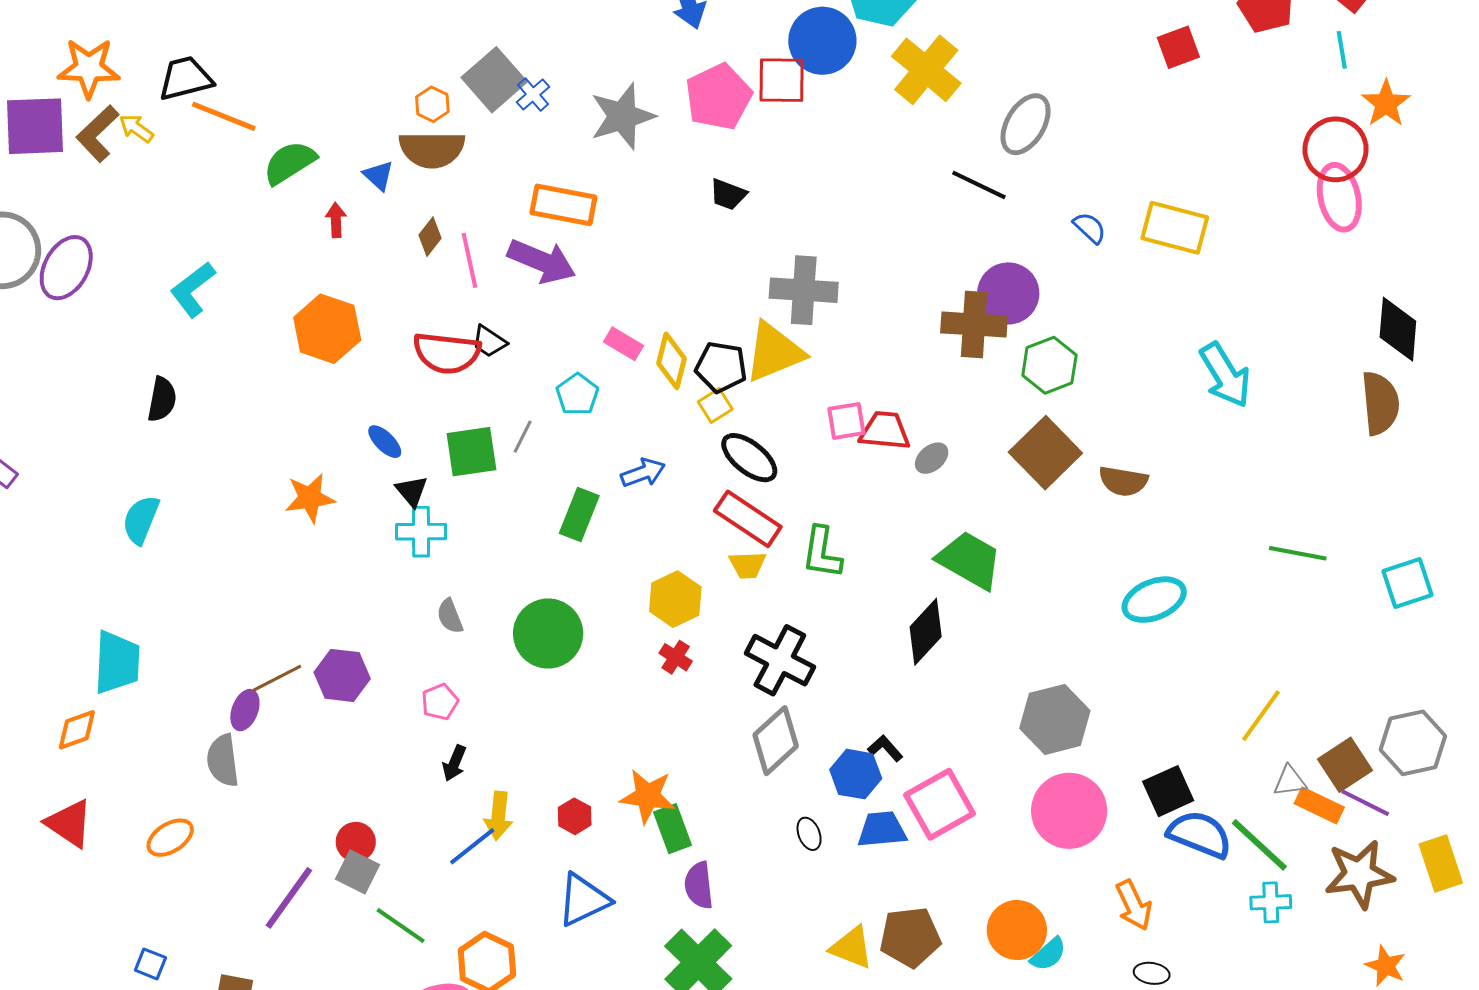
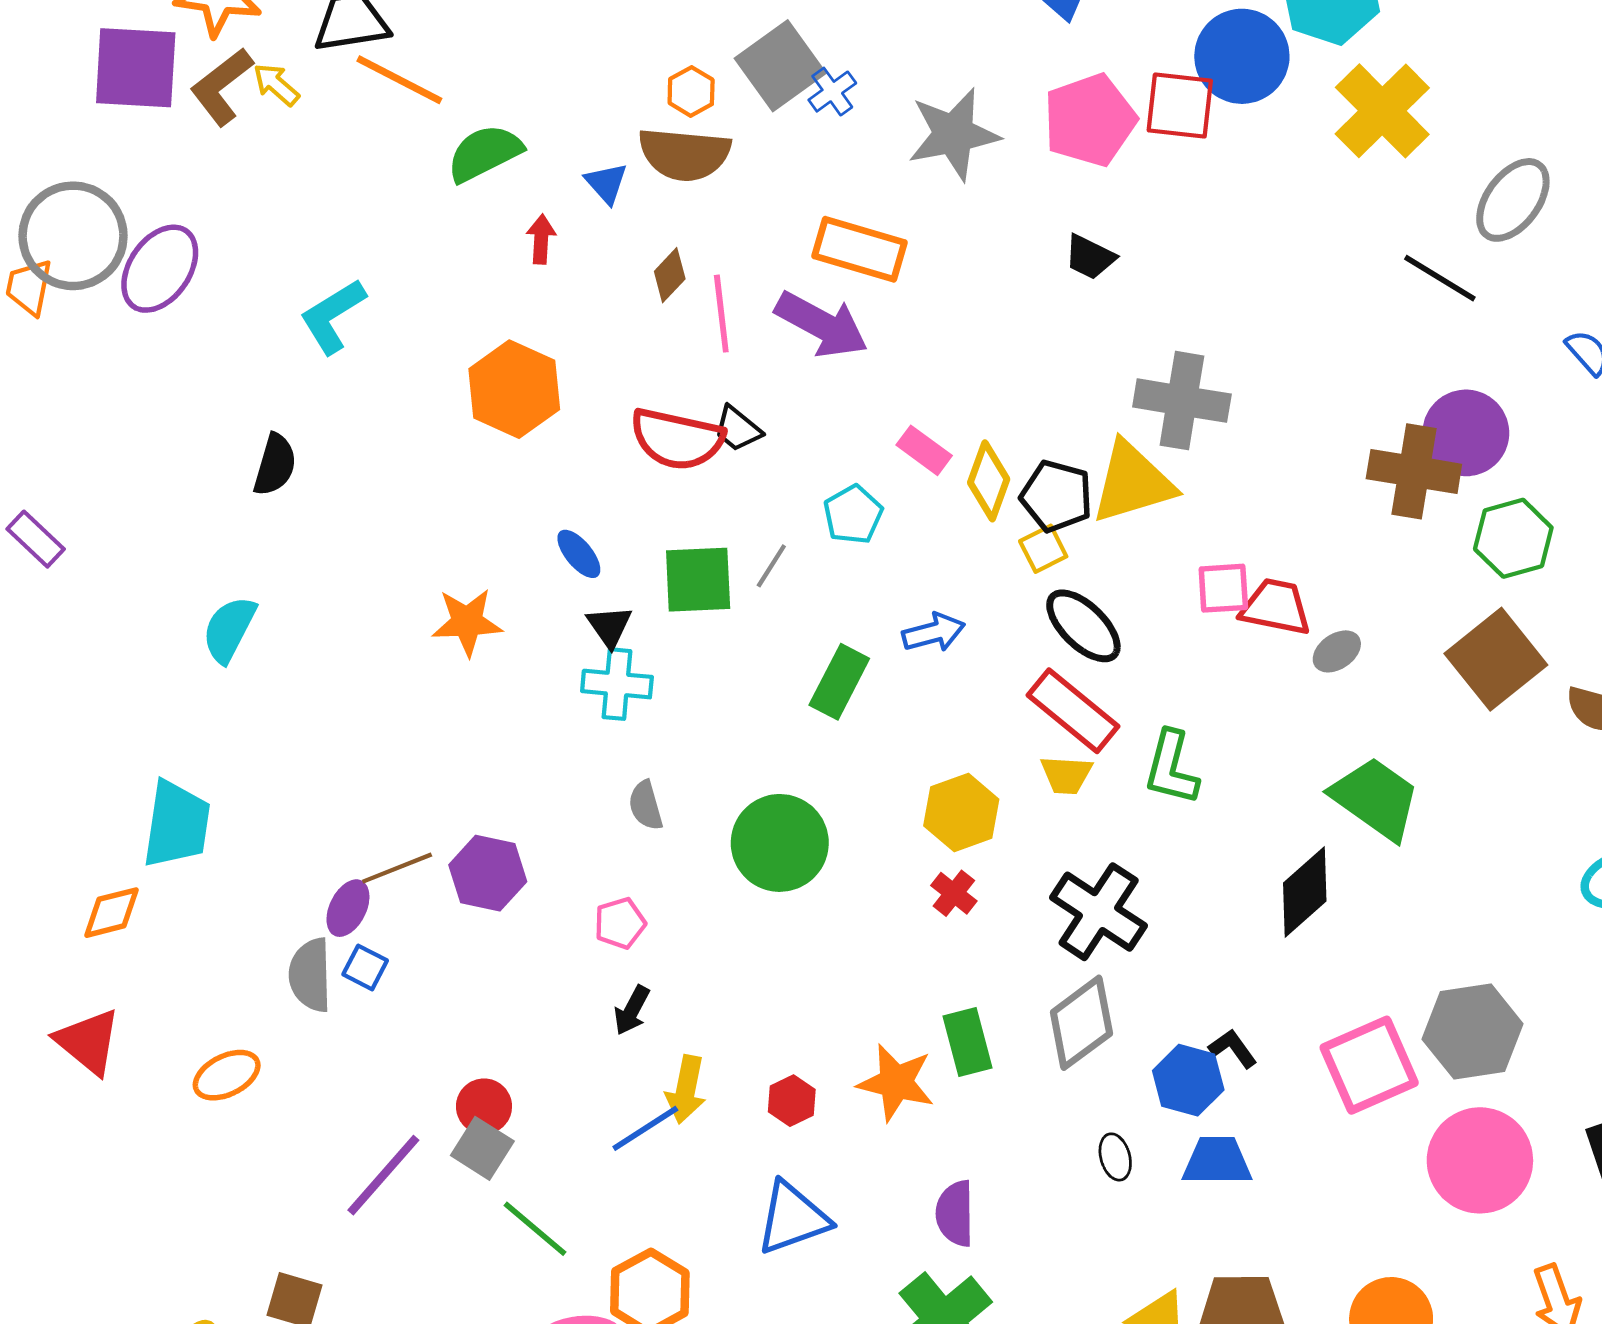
pink square: (940, 804) -> (1369, 1065), moved
green rectangle: (673, 829) -> (967, 1042), moved
blue square: (150, 964) -> (365, 967), moved

